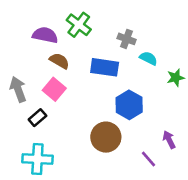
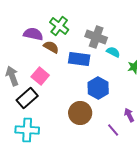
gray cross: (127, 39) -> (96, 37), size x1.5
brown semicircle: (59, 61) -> (51, 47), moved
black rectangle: (37, 118) -> (27, 98), size x1.5

